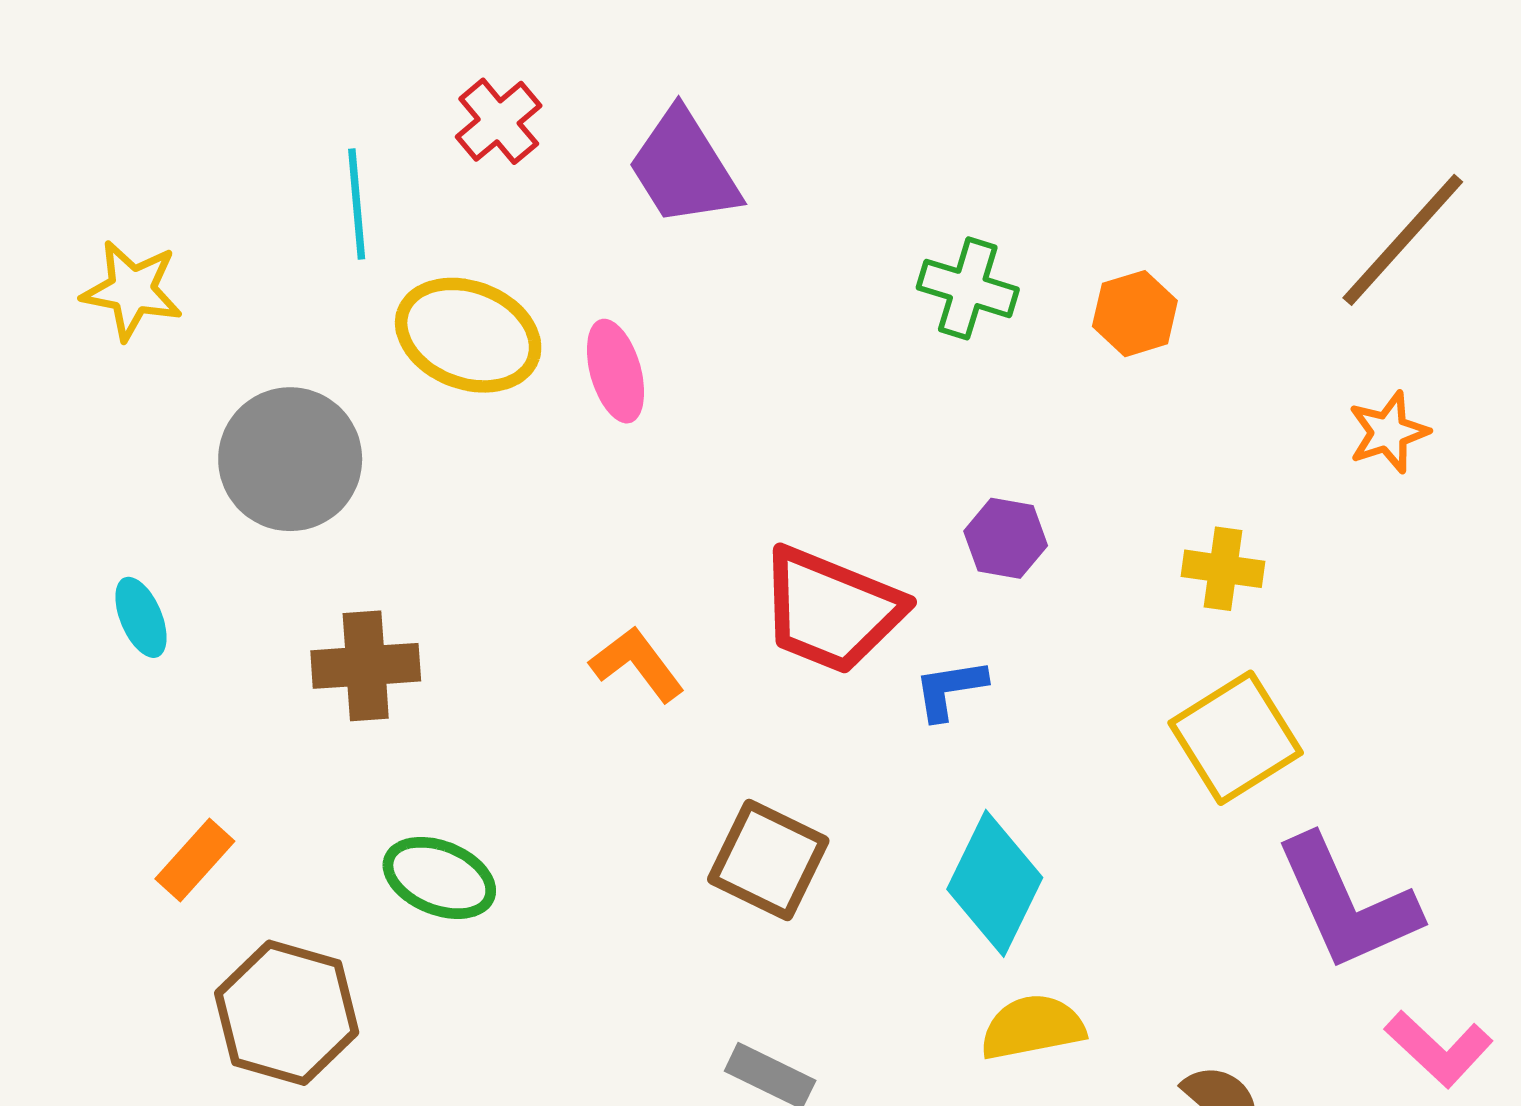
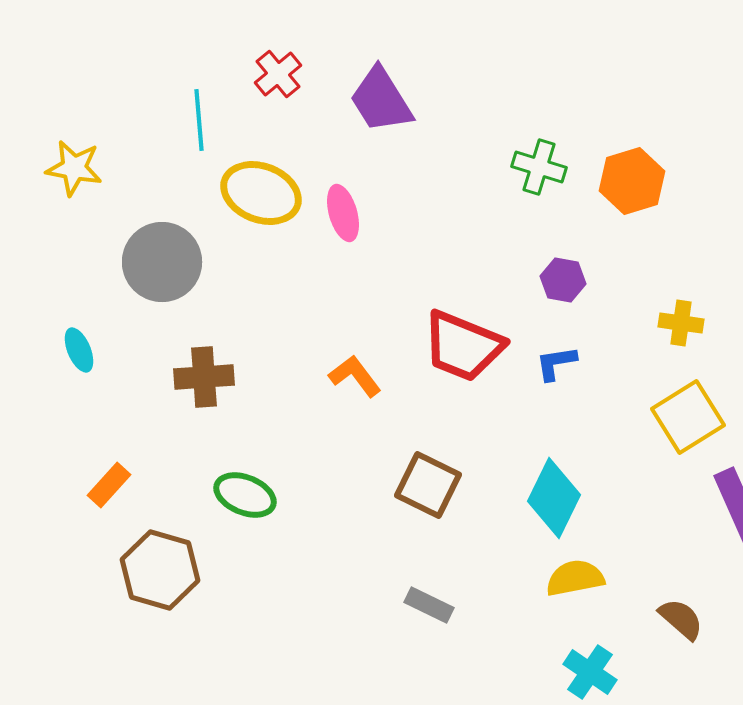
orange hexagon: (1135, 314) -> (632, 181), size x1.4
purple hexagon: (1006, 538) -> (563, 280), moved
blue L-shape: (950, 689) -> (556, 363), moved

